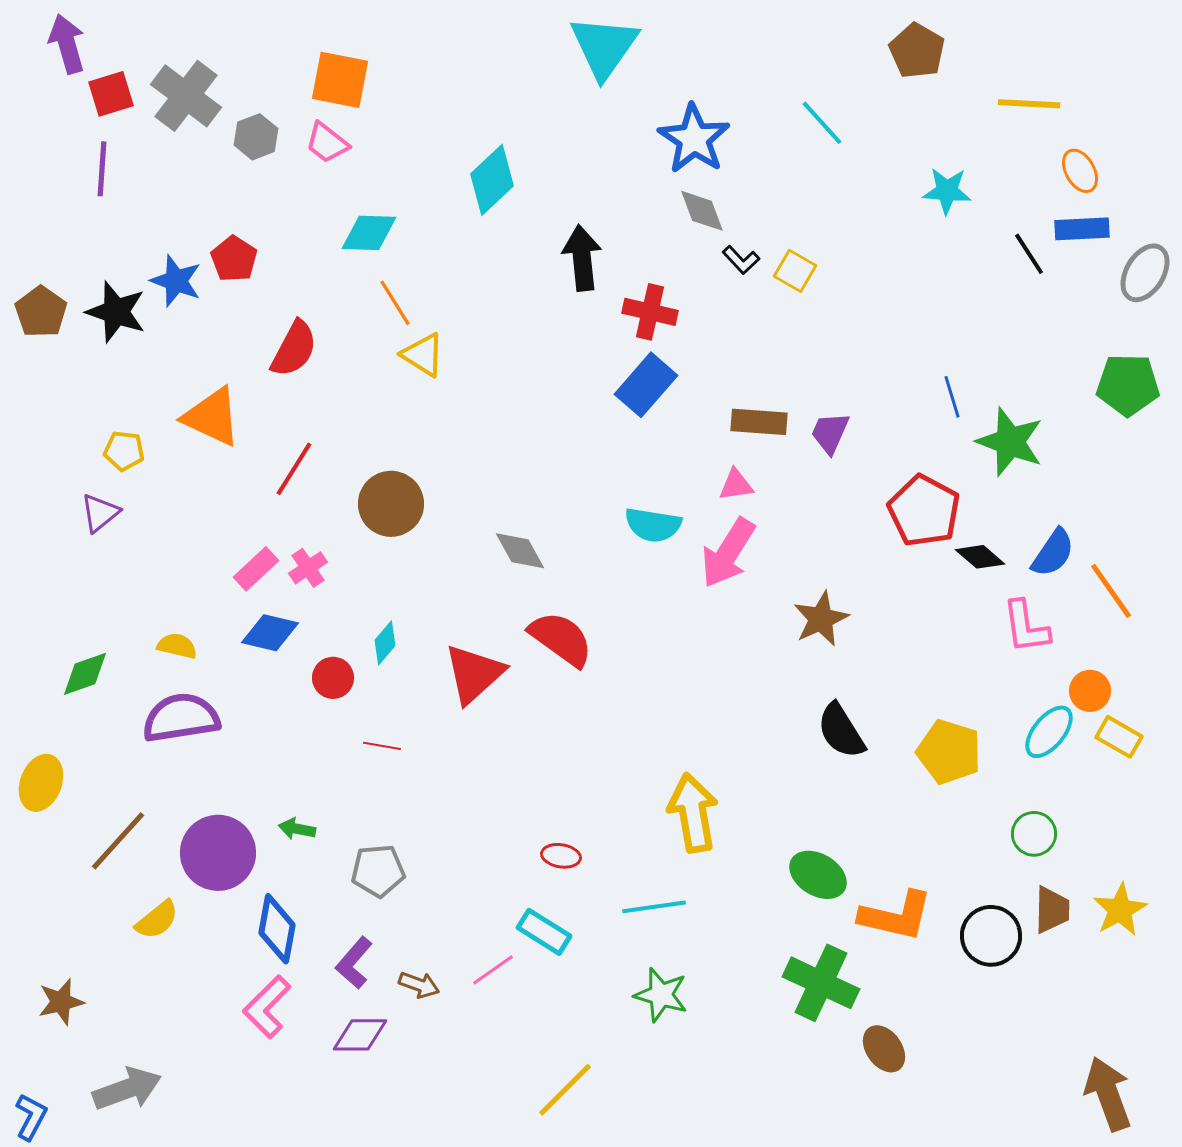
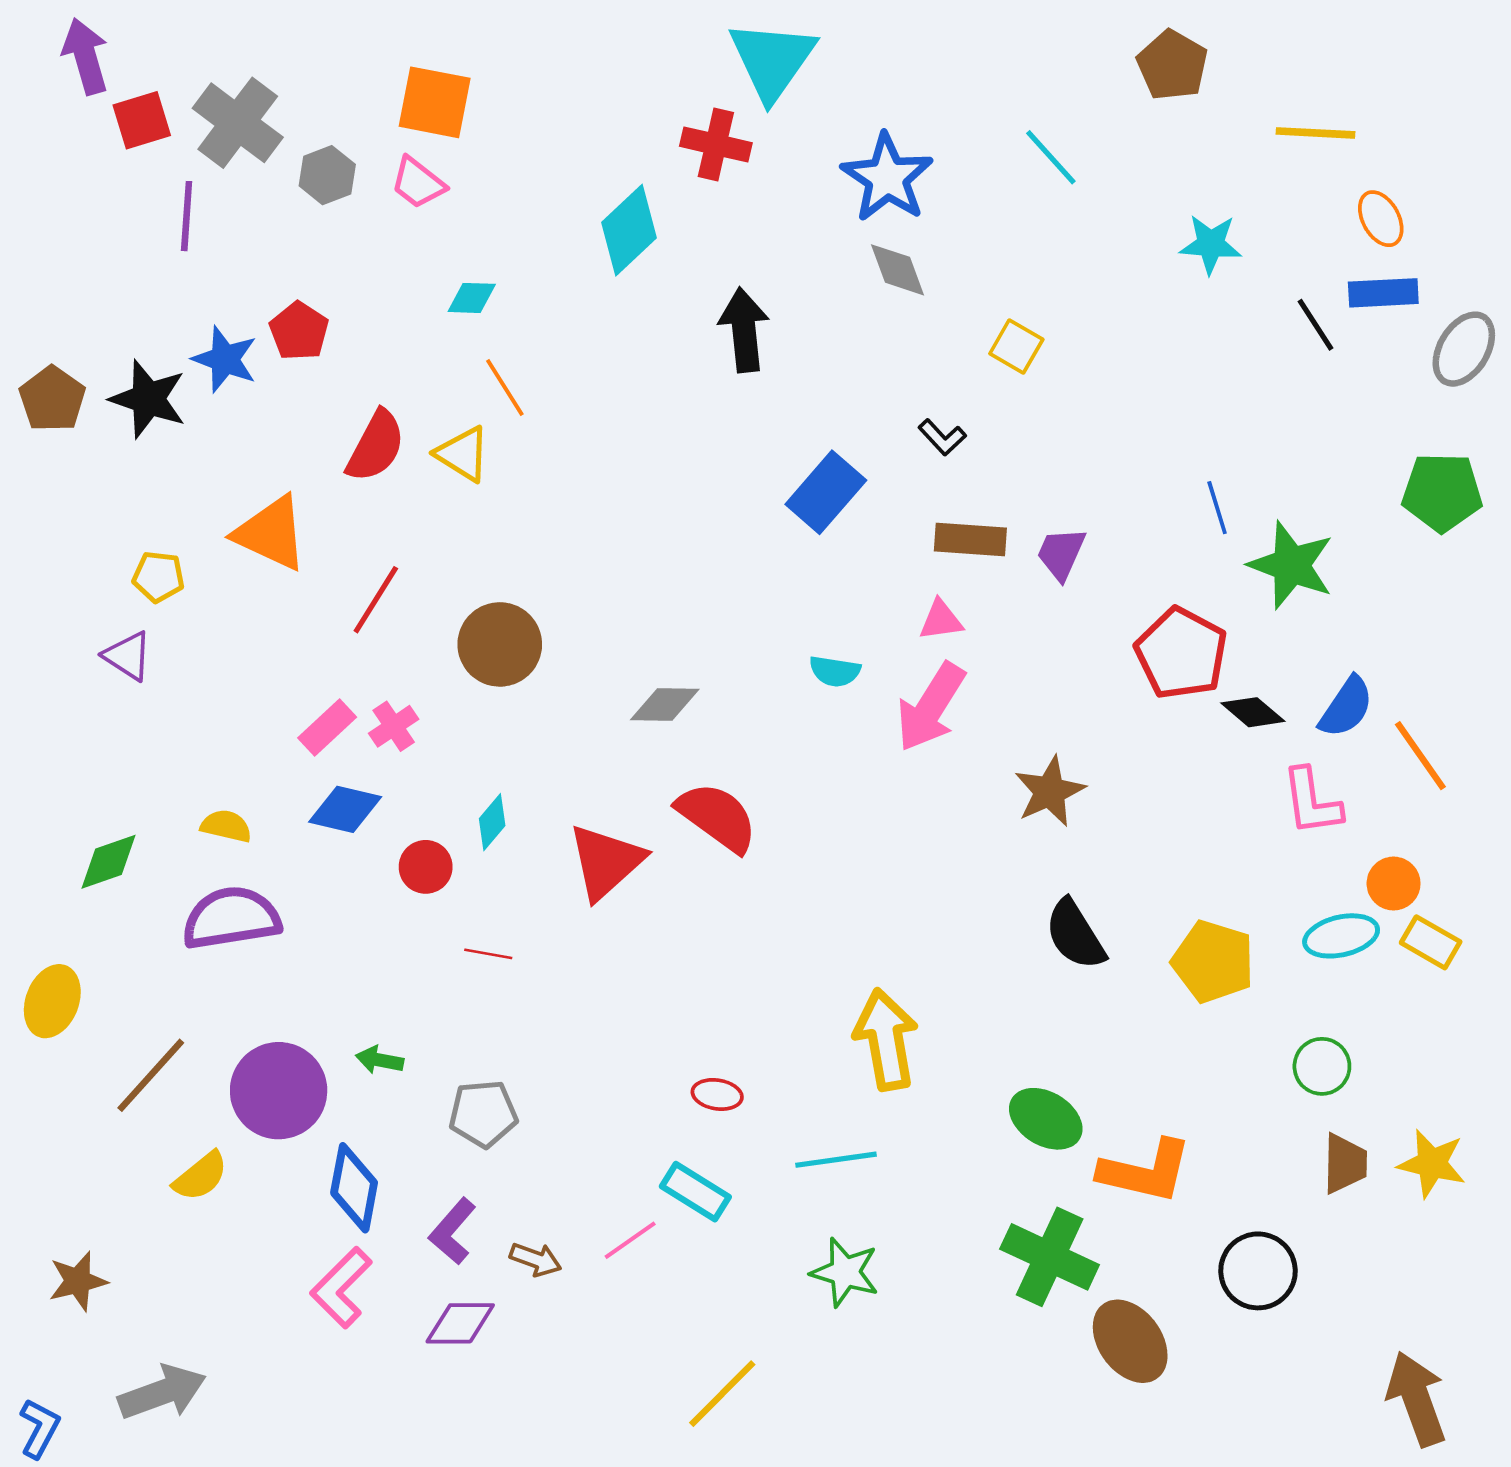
purple line: (102, 169) -> (187, 216), moved
cyan diamond: (369, 233) -> (472, 298), size x0.7
black L-shape: (741, 260) -> (942, 437), moved
red cross: (650, 312) -> (716, 144), moved
yellow triangle: (423, 355) -> (463, 454), moved
purple triangle: (100, 513) -> (128, 656), turned -48
cyan semicircle: (653, 525) -> (835, 671), size x0.7
gray diamond: (520, 551) -> (665, 705), turned -60
cyan ellipse: (1049, 732) -> (1341, 936), turned 38
yellow star: (1120, 910) -> (1432, 1164), turned -30
black circle: (991, 936) -> (1258, 1271), moved
brown ellipse: (884, 1049) -> (1130, 1341), size x1.4

